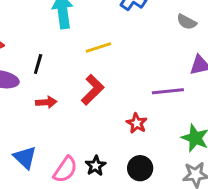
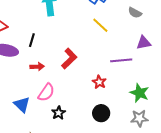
yellow line: (98, 48) -> (100, 25), moved, turned 60
black star: (96, 166) -> (59, 113), moved
pink semicircle: (65, 169) -> (46, 93), moved

